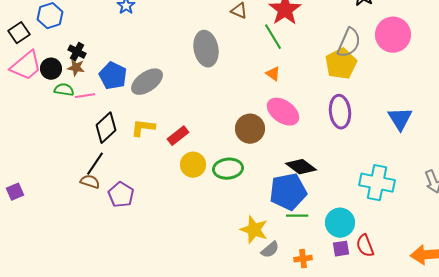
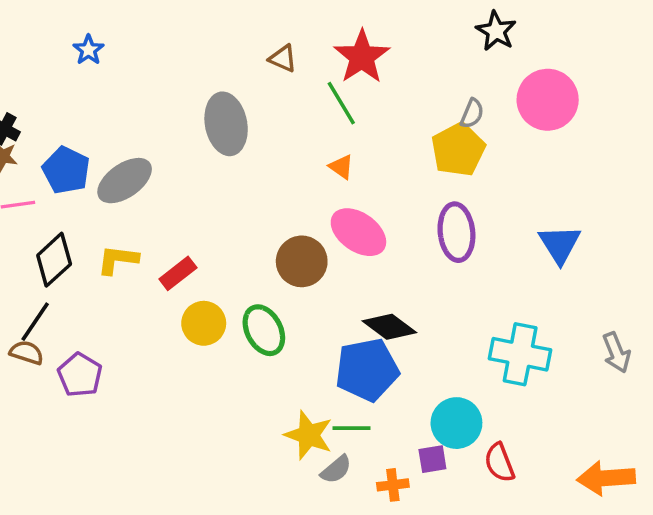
gray semicircle: (349, 43) -> (472, 114), size x0.6
green ellipse: (228, 169) -> (264, 330), turned 68
green line: (297, 216) -> (352, 428), moved
purple square: (341, 249) -> (432, 459), moved

